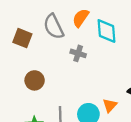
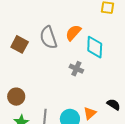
gray cross: (78, 53) -> (76, 69), moved
brown circle: (35, 80) -> (16, 97), moved

